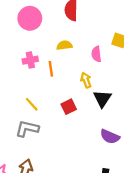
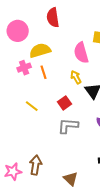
yellow semicircle: (64, 45) -> (40, 50), moved, size x1.5
pink semicircle: (96, 54) -> (81, 53), size x1.5
gray L-shape: (27, 129) -> (68, 126), moved

